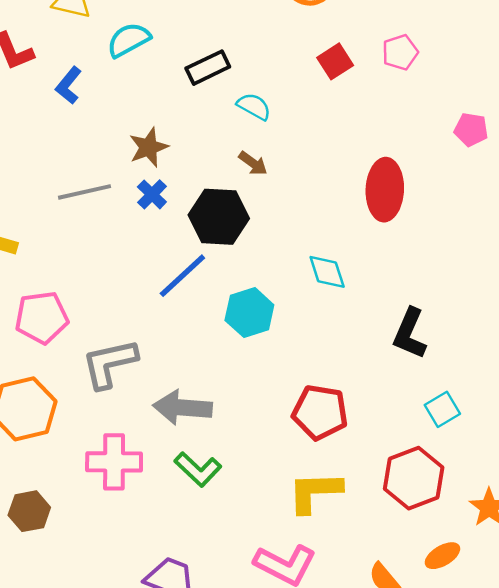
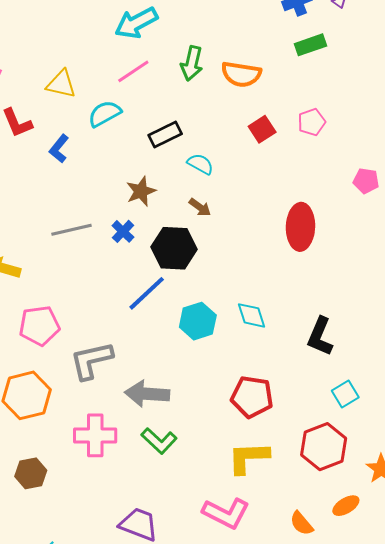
brown star: (149, 147) -> (141, 191), moved
cyan diamond: (327, 272) -> (251, 315), moved

